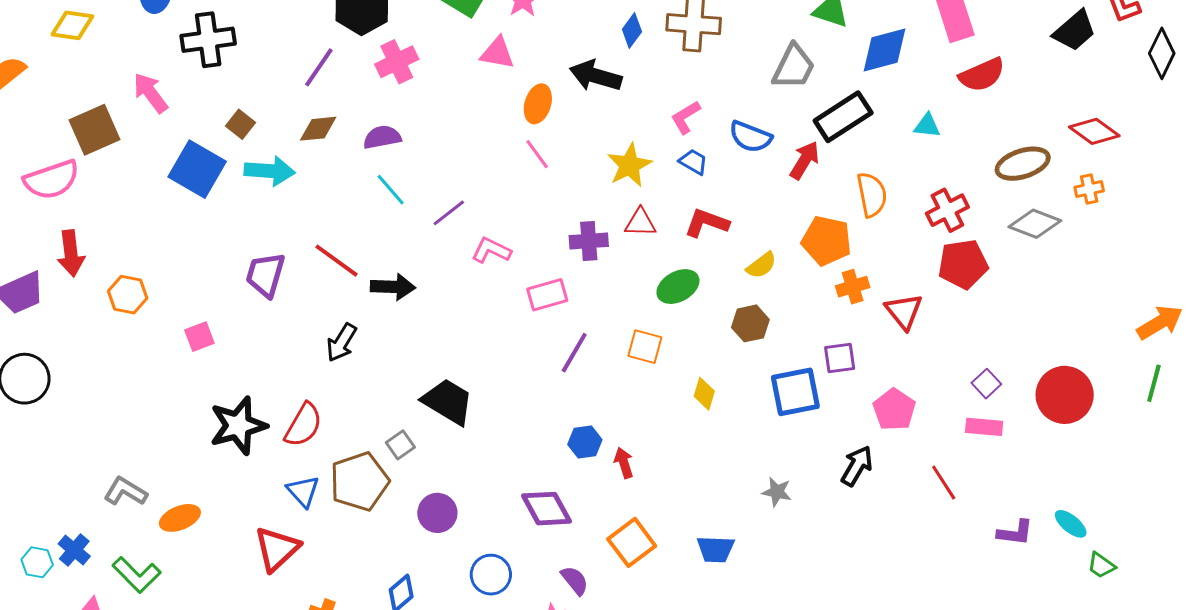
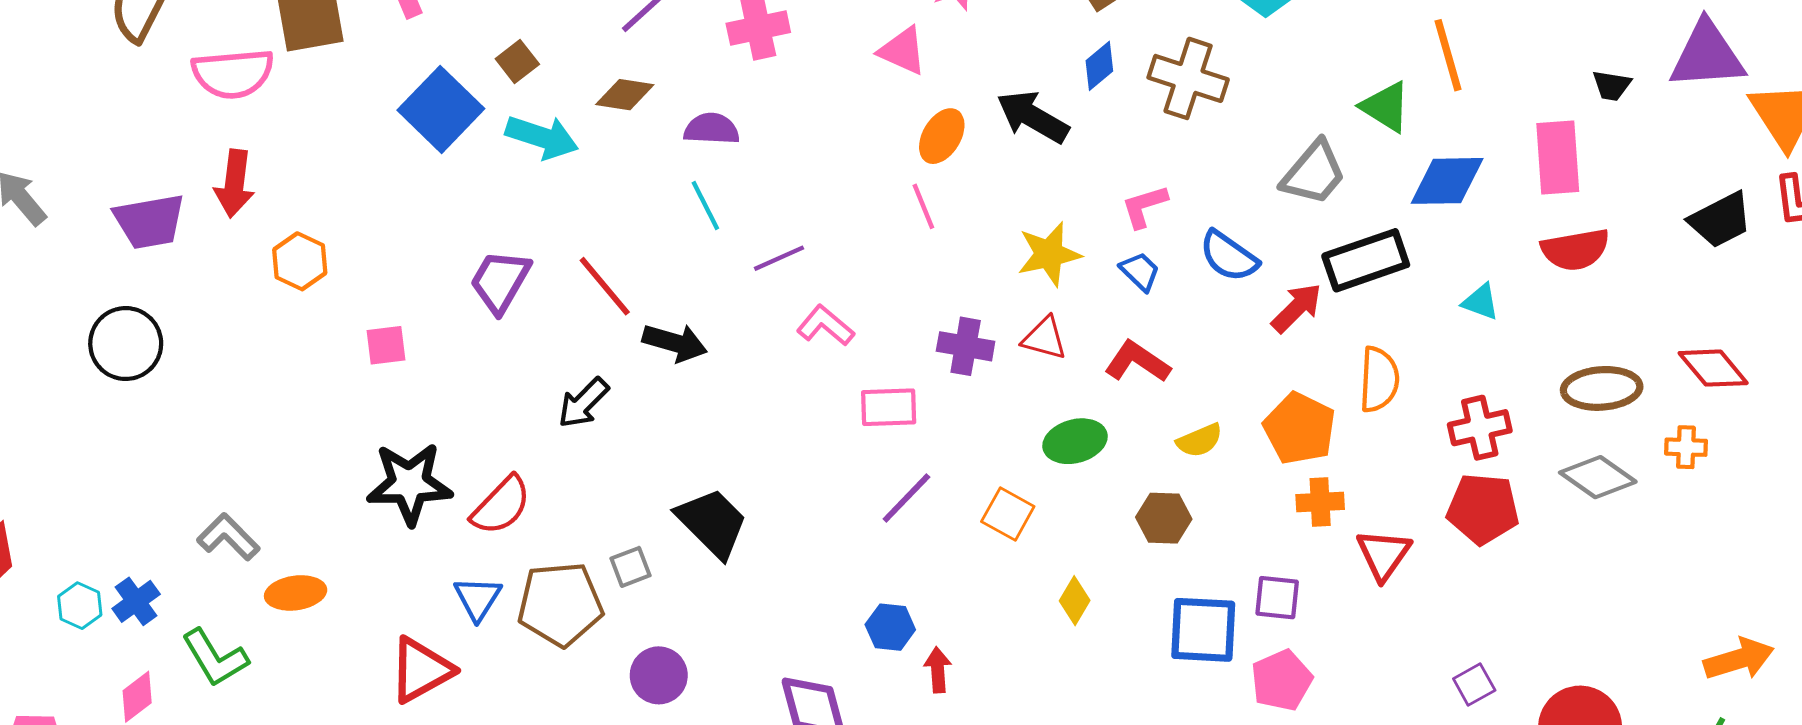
pink pentagon: (894, 409) -> (1282, 680), moved

